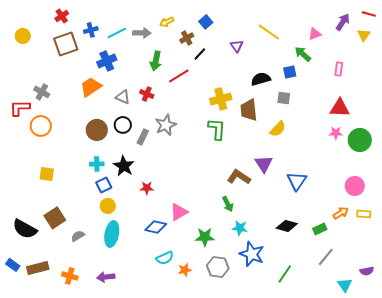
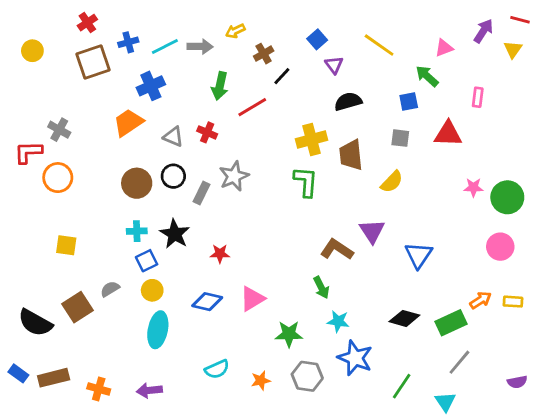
blue square: (206, 22) -> (317, 39), moved
black semicircle: (261, 79) -> (348, 101), moved
red triangle: (340, 108) -> (448, 134), moved
pink circle: (355, 186) -> (500, 247), moved
red star: (147, 188) -> (220, 254), moved
blue diamond: (156, 227) -> (207, 302), moved
green rectangle: (320, 229) -> (451, 323), size x1.5
gray semicircle: (78, 236) -> (110, 289), moved
cyan semicircle: (165, 258) -> (217, 369), moved
cyan triangle: (345, 285) -> (445, 402), moved

